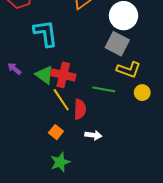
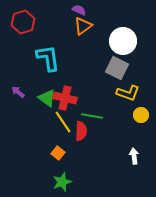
green line: (104, 89) -> (92, 116), moved
white arrow: (93, 135) -> (134, 156), moved, turned -105

